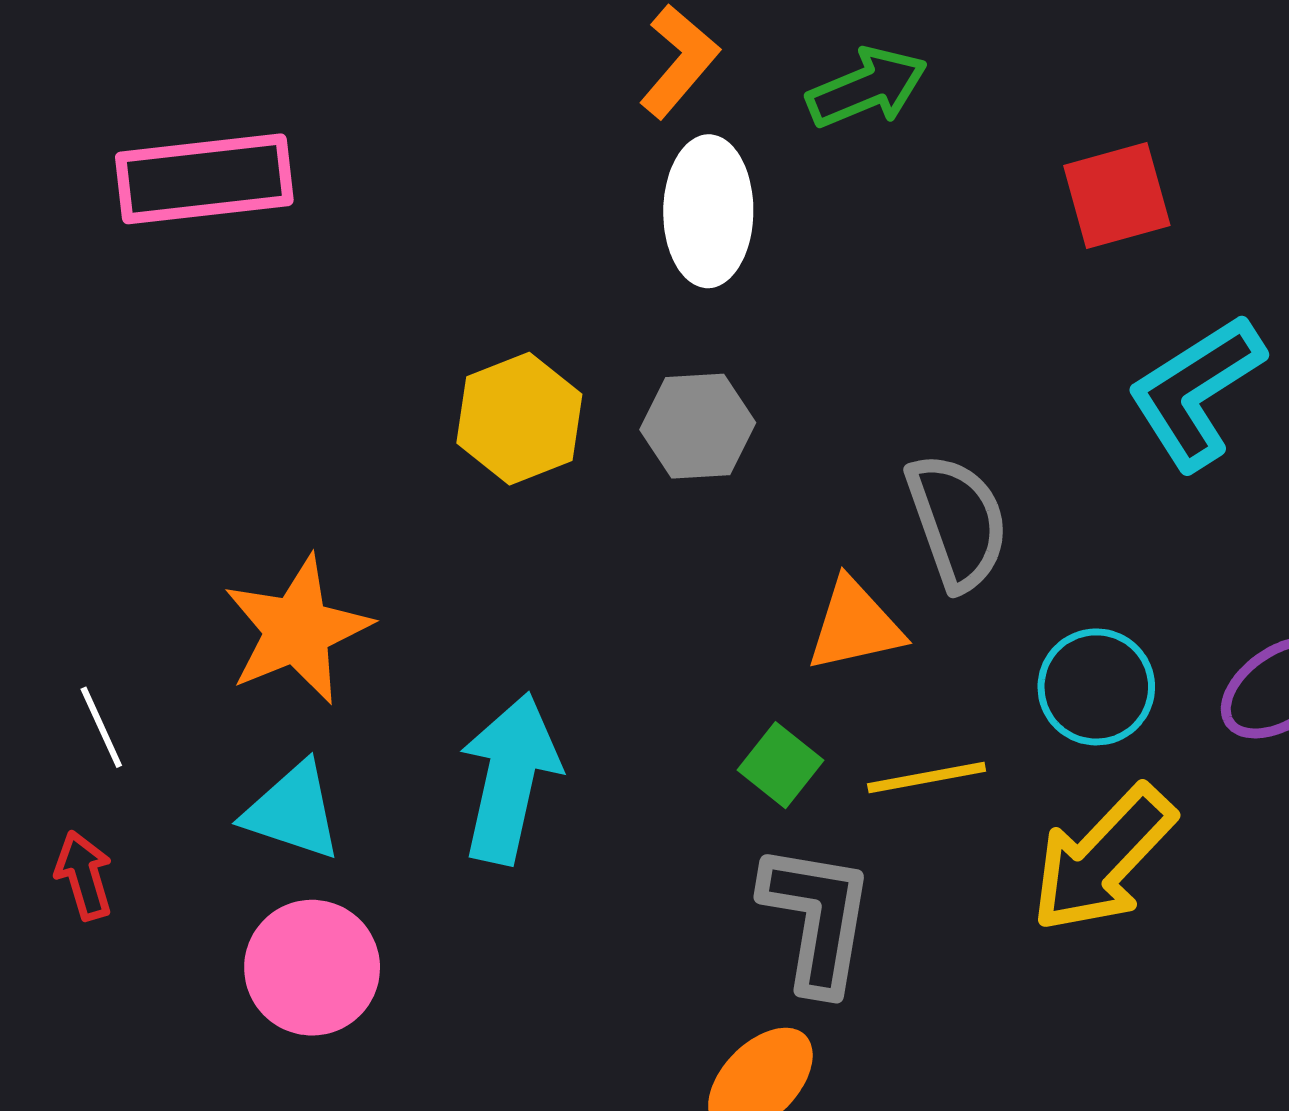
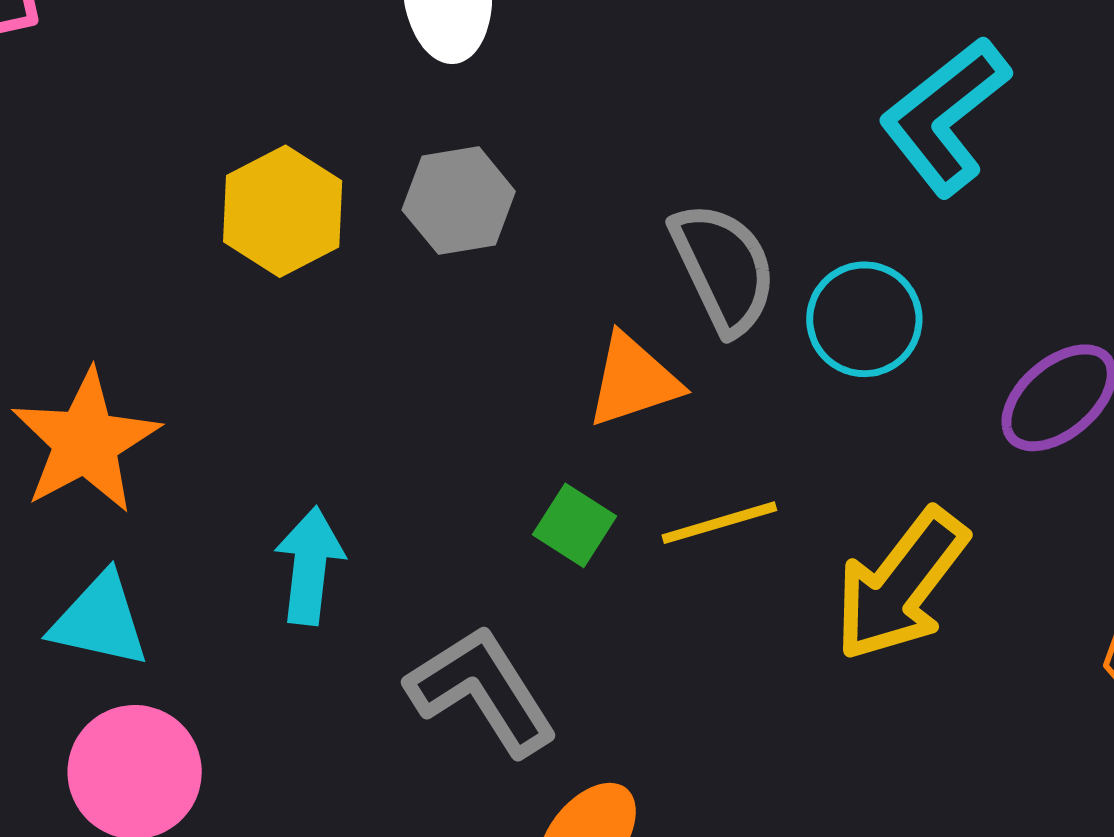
cyan circle: (1096, 687) -> (864, 319), moved
cyan arrow: (510, 778) -> (309, 566), size x0.7
gray L-shape: (817, 918) -> (482, 691), moved, turned -36

